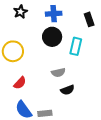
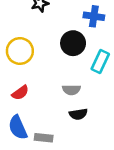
blue cross: (54, 14) -> (94, 16), moved

